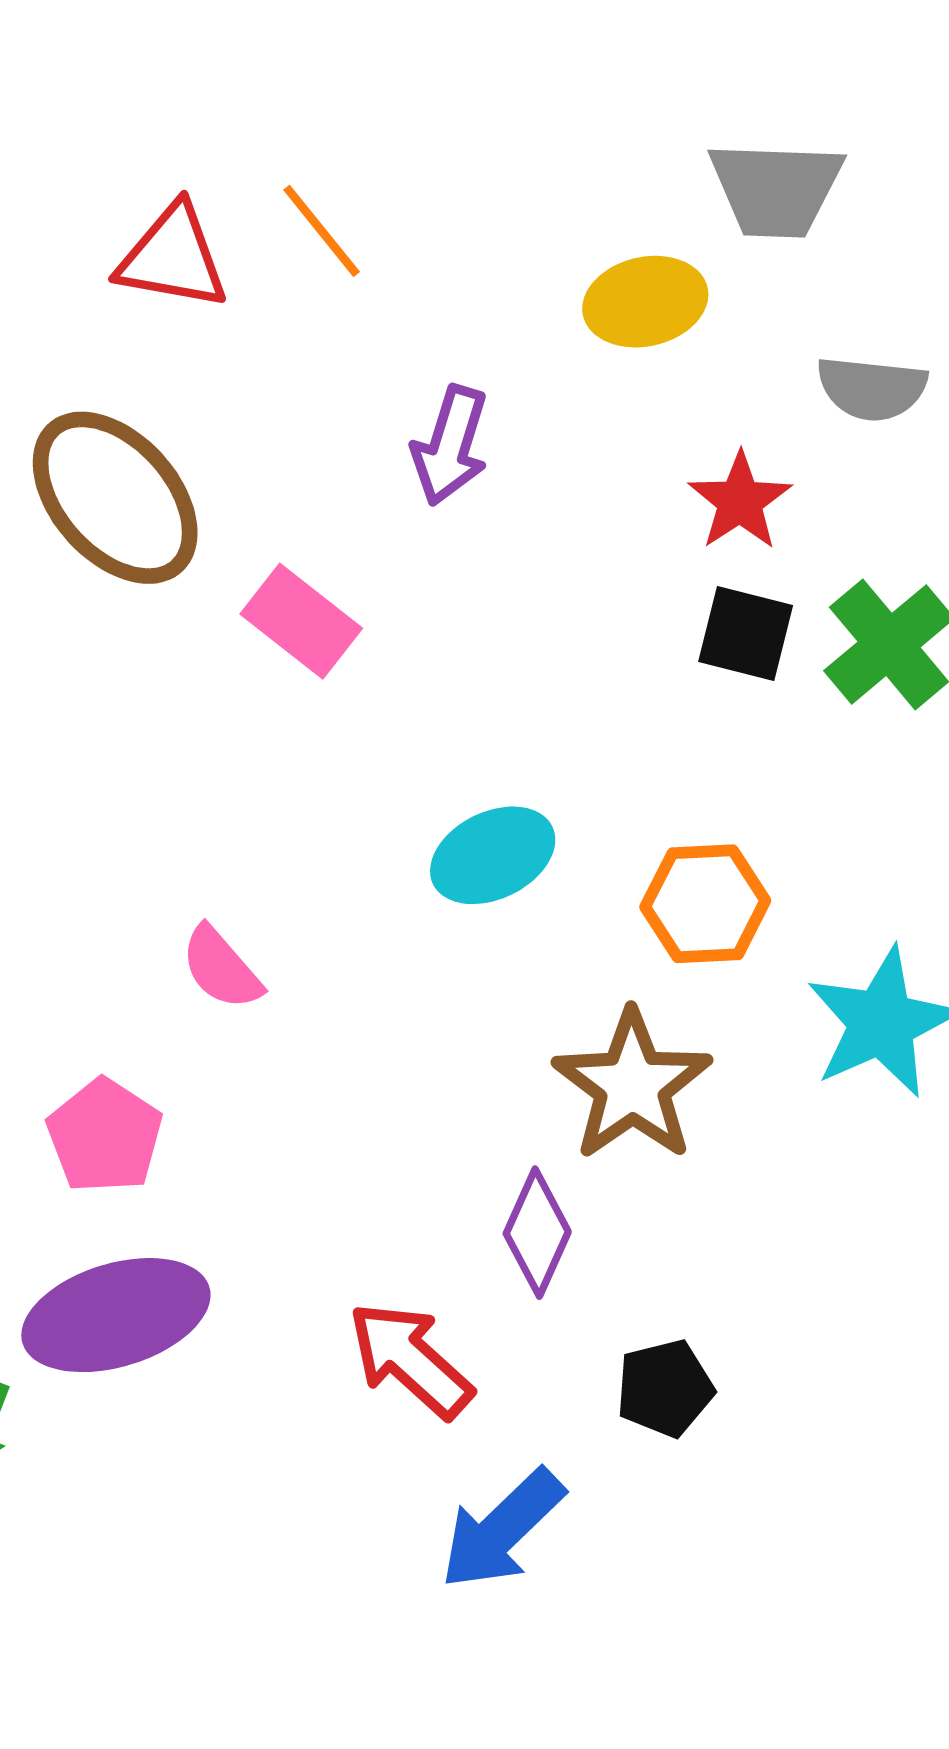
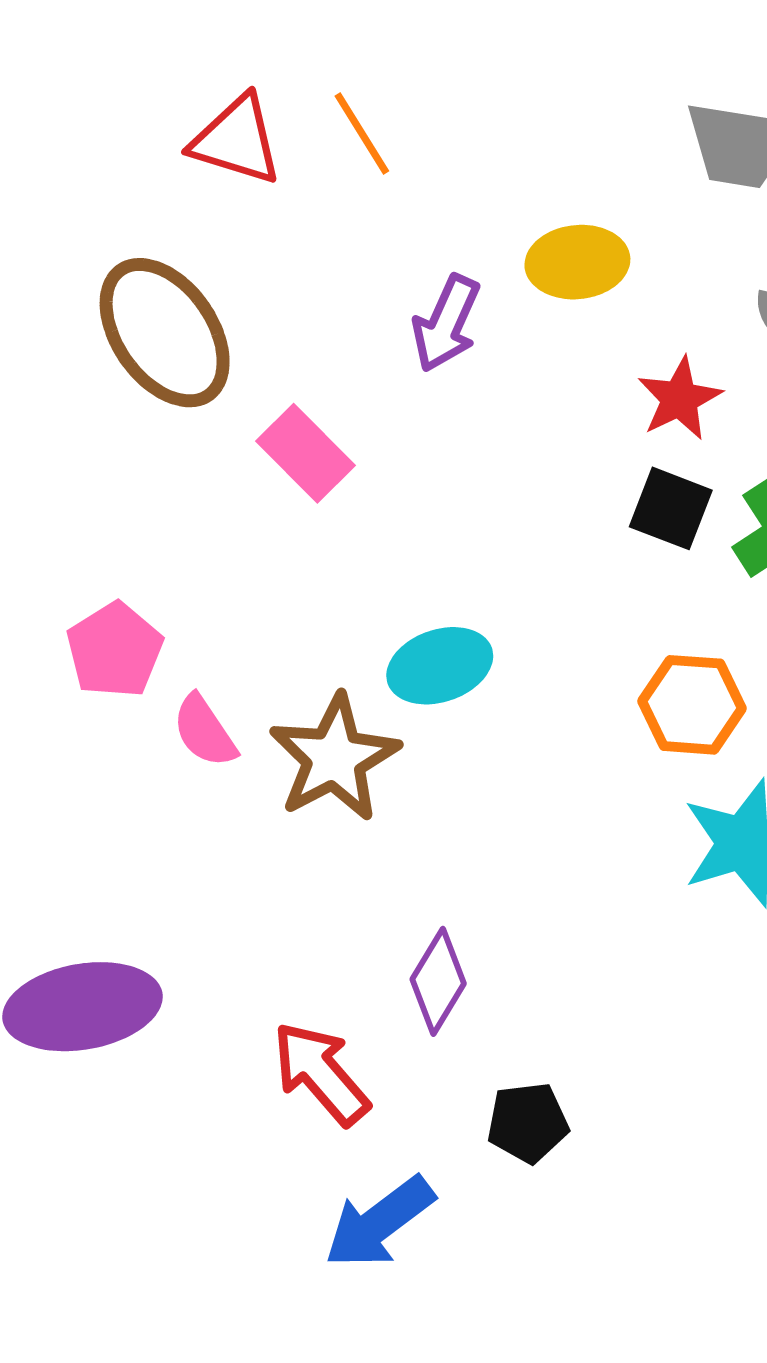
yellow ellipse: (645, 302) -> (577, 262), moved
orange hexagon: (705, 904) -> (692, 705), moved
brown star: (632, 1085) -> (334, 758), moved
pink pentagon: (105, 1136) -> (115, 650), moved

